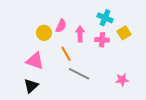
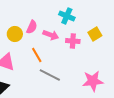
cyan cross: (105, 18) -> (67, 16), moved
pink arrow: (80, 34) -> (51, 35), turned 112
pink star: (122, 80) -> (93, 81), size x1.5

